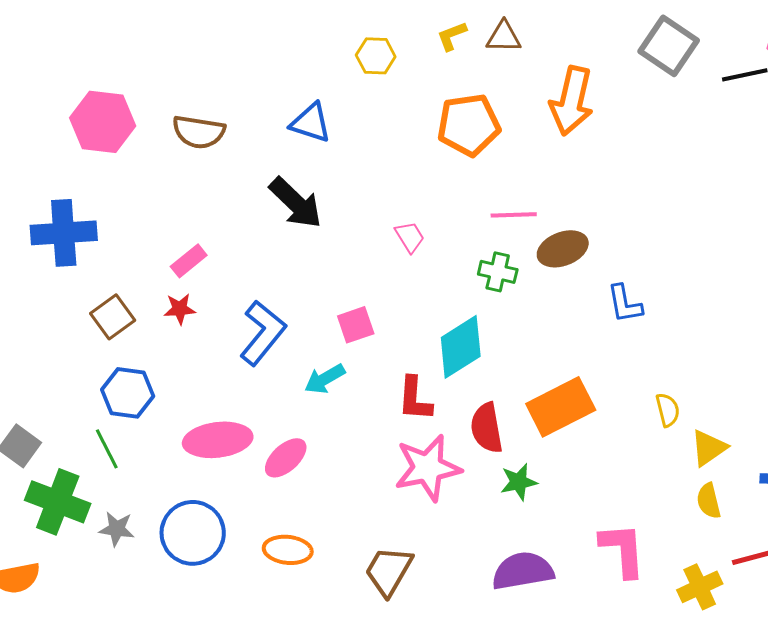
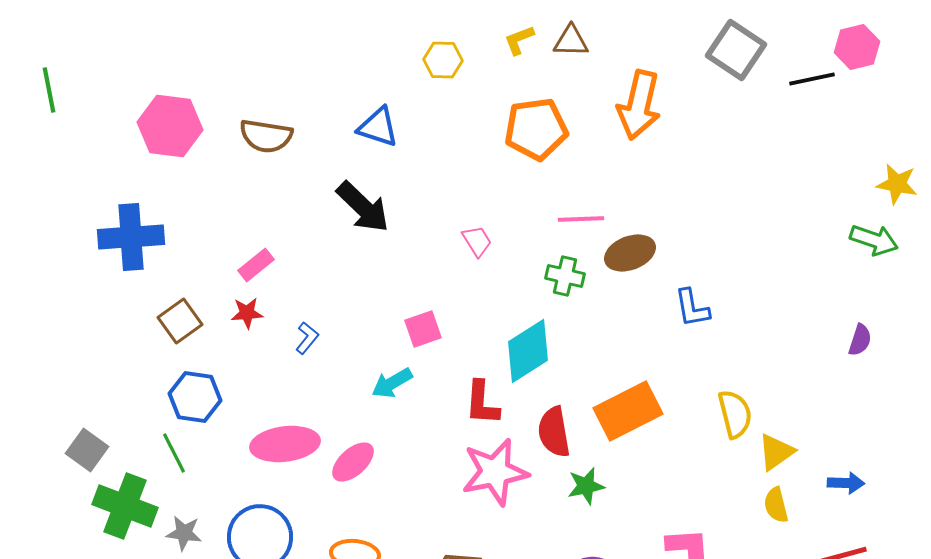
blue L-shape: (263, 333) -> (307, 338), moved, size x0.5
yellow semicircle: (668, 410) -> (735, 414), size x1.4

